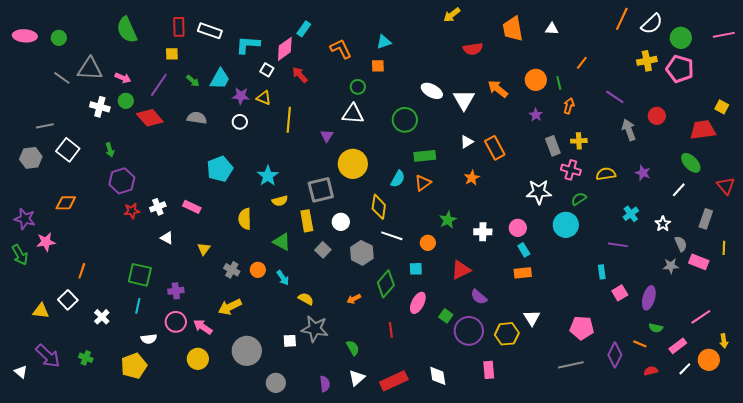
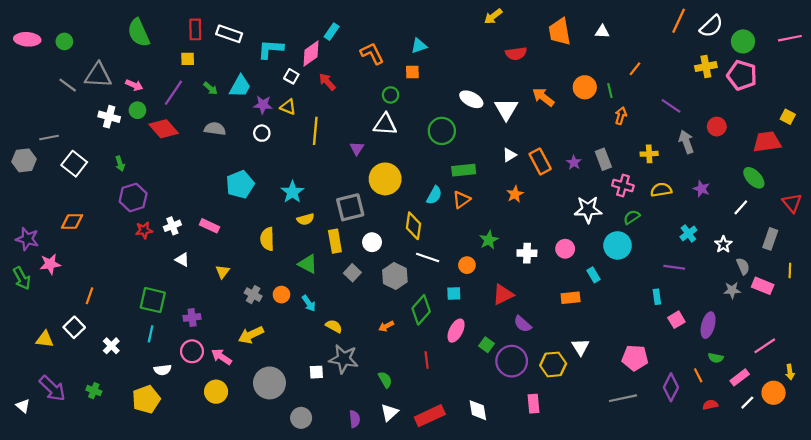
purple star: (536, 115) -> (574, 163), moved
yellow cross: (579, 141) -> (649, 154), moved
gray hexagon: (31, 158) -> (24, 160), moved
cyan rectangle: (524, 250) -> (594, 275), moved
orange line: (640, 344) -> (698, 375), turned 40

